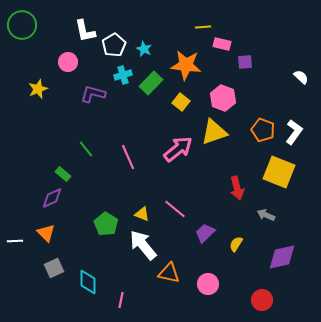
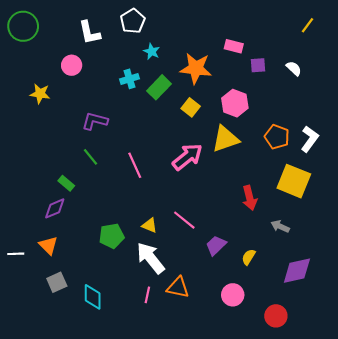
yellow line: (203, 27) -> (308, 25), moved, turned -49
white pentagon: (114, 45) -> (133, 21), moved
white semicircle: (301, 77) -> (294, 68), moved
yellow star: (38, 89) -> (40, 94), turned 30
purple L-shape: (93, 94) -> (95, 121), moved
green pentagon: (106, 224) -> (112, 236), turned 30
pink circle: (208, 284) -> (233, 295), moved
pink line: (121, 300) -> (147, 295), moved

